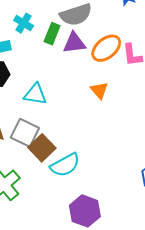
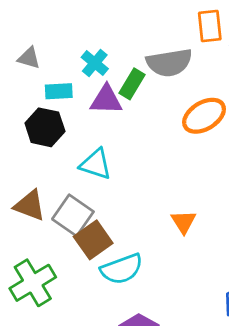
purple triangle: (74, 43) -> (106, 100), moved
orange triangle: (99, 90) -> (184, 222), moved

